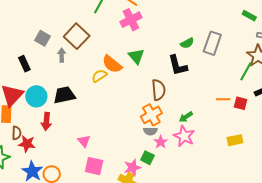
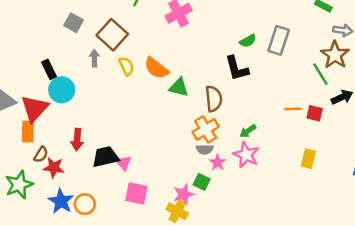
gray square: (43, 38) -> (74, 23), moved
green triangle: (136, 56) -> (179, 87), moved, turned -36
green line: (246, 71) -> (320, 74), turned -60
yellow semicircle: (99, 76) -> (126, 66), moved, turned 98
black trapezoid: (64, 95) -> (105, 157), moved
cyan circle: (36, 96) -> (62, 90), moved
brown semicircle: (17, 133) -> (41, 154), turned 32
yellow rectangle: (235, 140) -> (308, 159), turned -63

